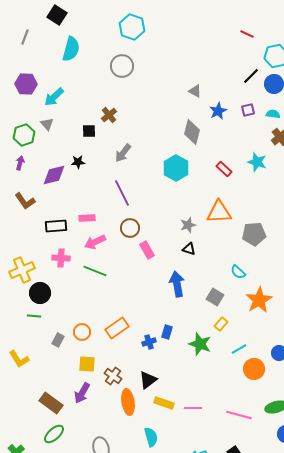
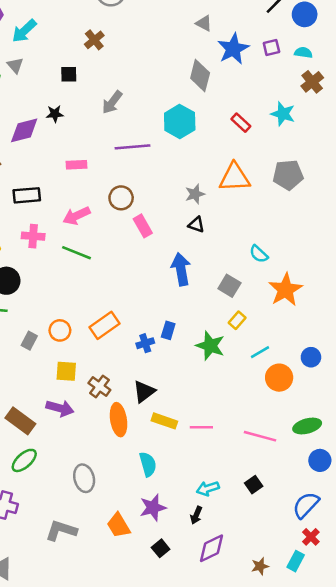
blue star: (218, 111) -> (233, 49), size x1.4
brown cross: (109, 115) -> (94, 40), moved
purple line: (122, 193) -> (133, 147), moved, turned -68
pink rectangle: (87, 218) -> (76, 165), moved
gray pentagon: (254, 234) -> (288, 175), moved
purple arrow: (82, 393) -> (60, 408), turned -105

